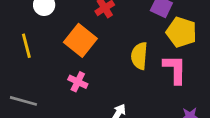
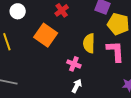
pink cross: (78, 82) -> (74, 64), moved

